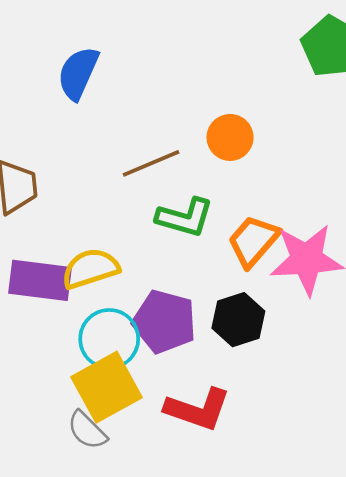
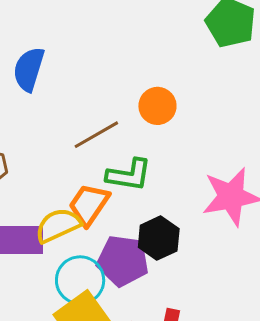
orange trapezoid: (253, 241) -> (89, 204), moved
black hexagon: (238, 320) -> (159, 238), moved

